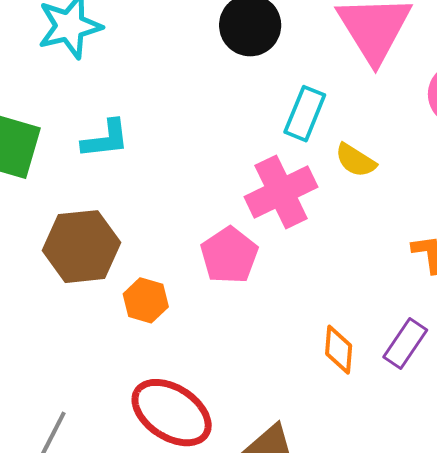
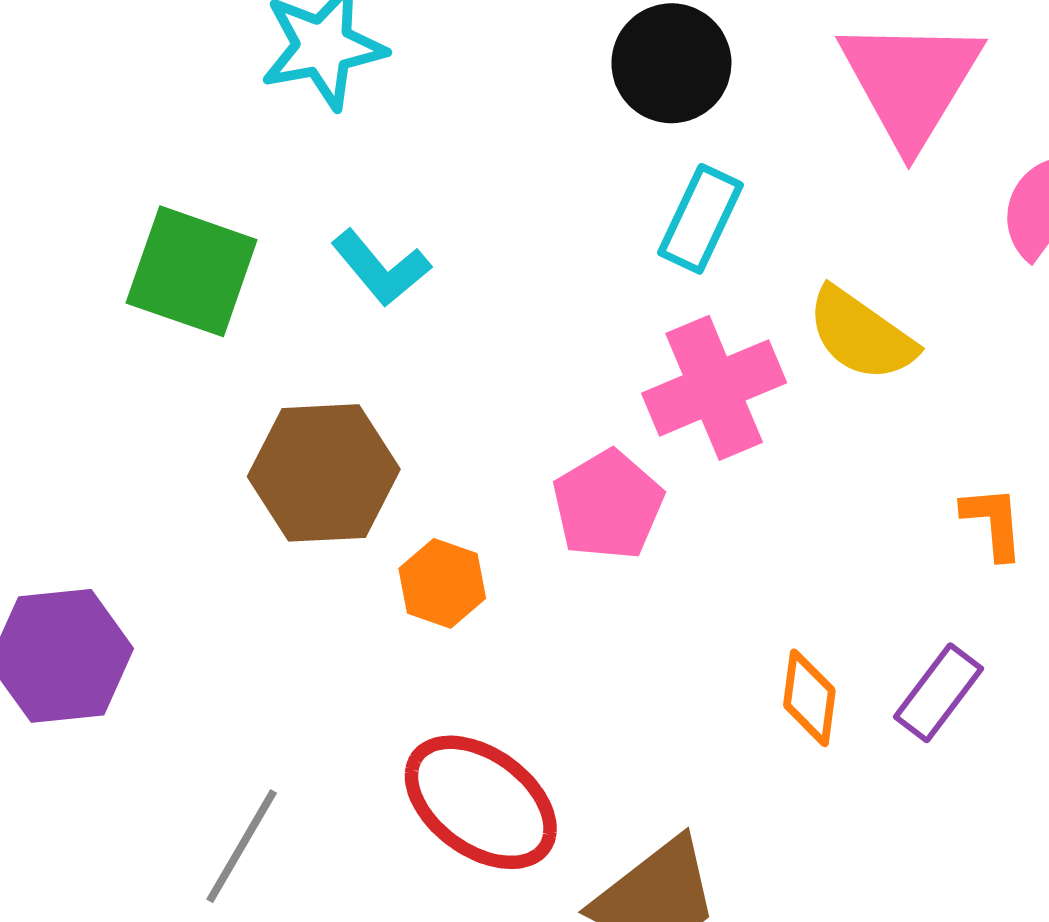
cyan rectangle: (305, 114) -> (700, 219), moved
cyan L-shape: (105, 139) -> (381, 268), turned 54
yellow semicircle: (356, 160) -> (861, 334), size x1.4

